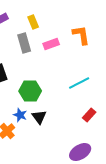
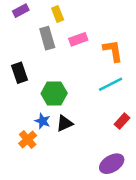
orange L-shape: (81, 35) -> (113, 51), moved
black triangle: (39, 117) -> (64, 123), turned 42

